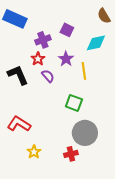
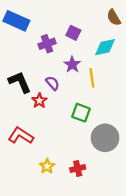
red star: (38, 59) -> (39, 101), moved
gray circle: (85, 133) -> (105, 138), moved
yellow star: (34, 152) -> (47, 166), moved

